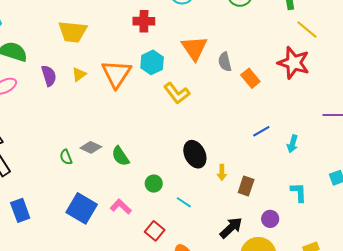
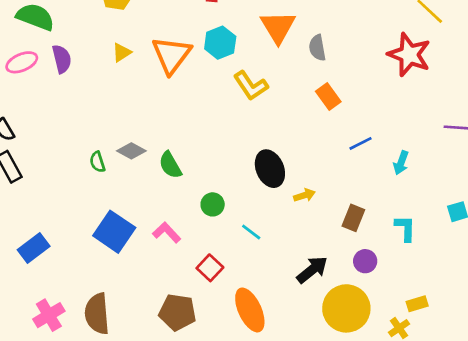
purple semicircle: (49, 76) -> (62, 59), moved
orange rectangle: (250, 78) -> (328, 96), moved
yellow arrow: (222, 172) -> (304, 195), turned -112
brown rectangle: (246, 186) -> (353, 218), moved
blue rectangle: (20, 210) -> (34, 248), moved, turned 70

